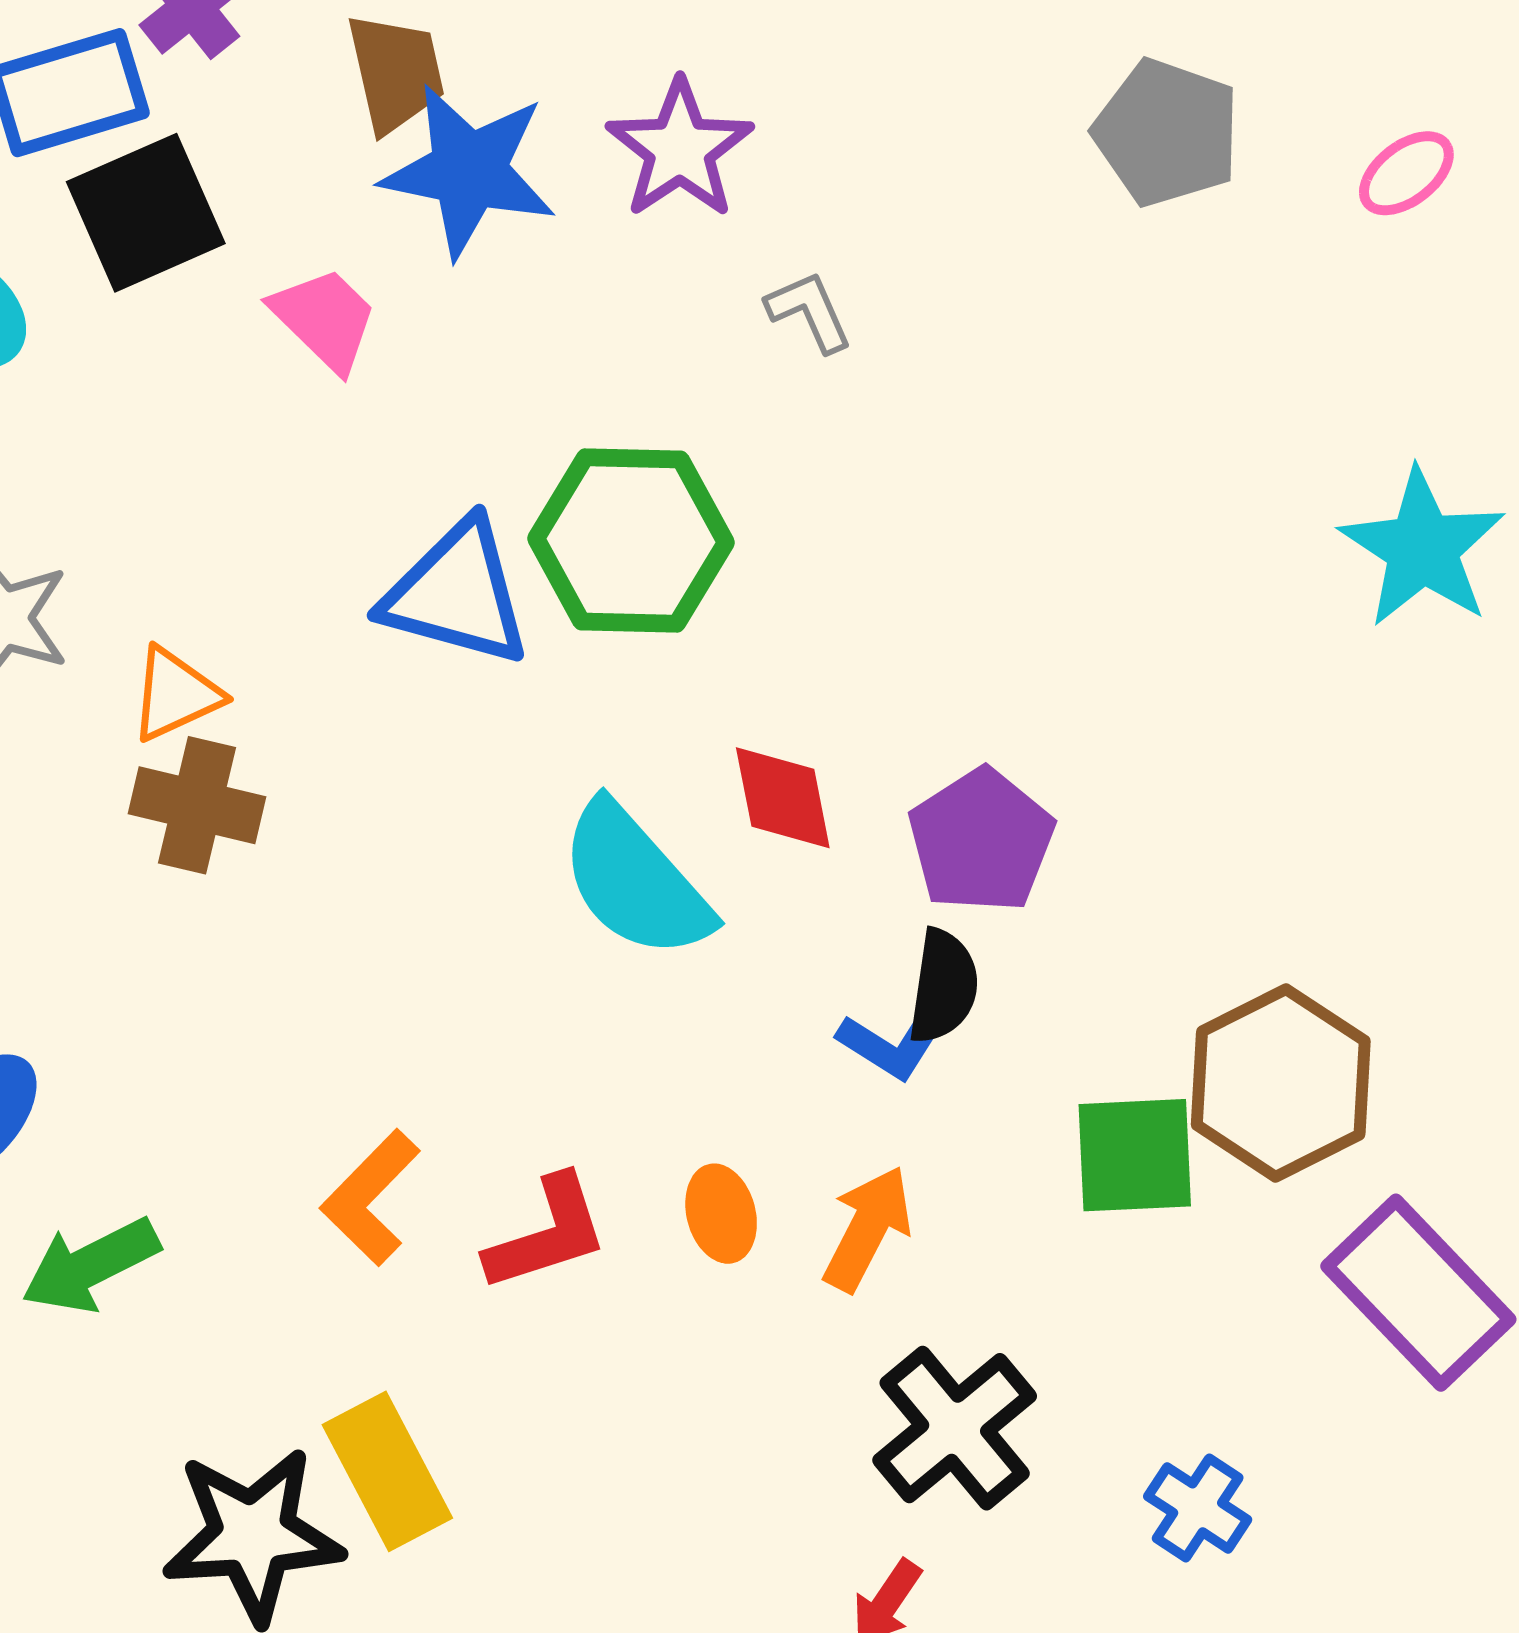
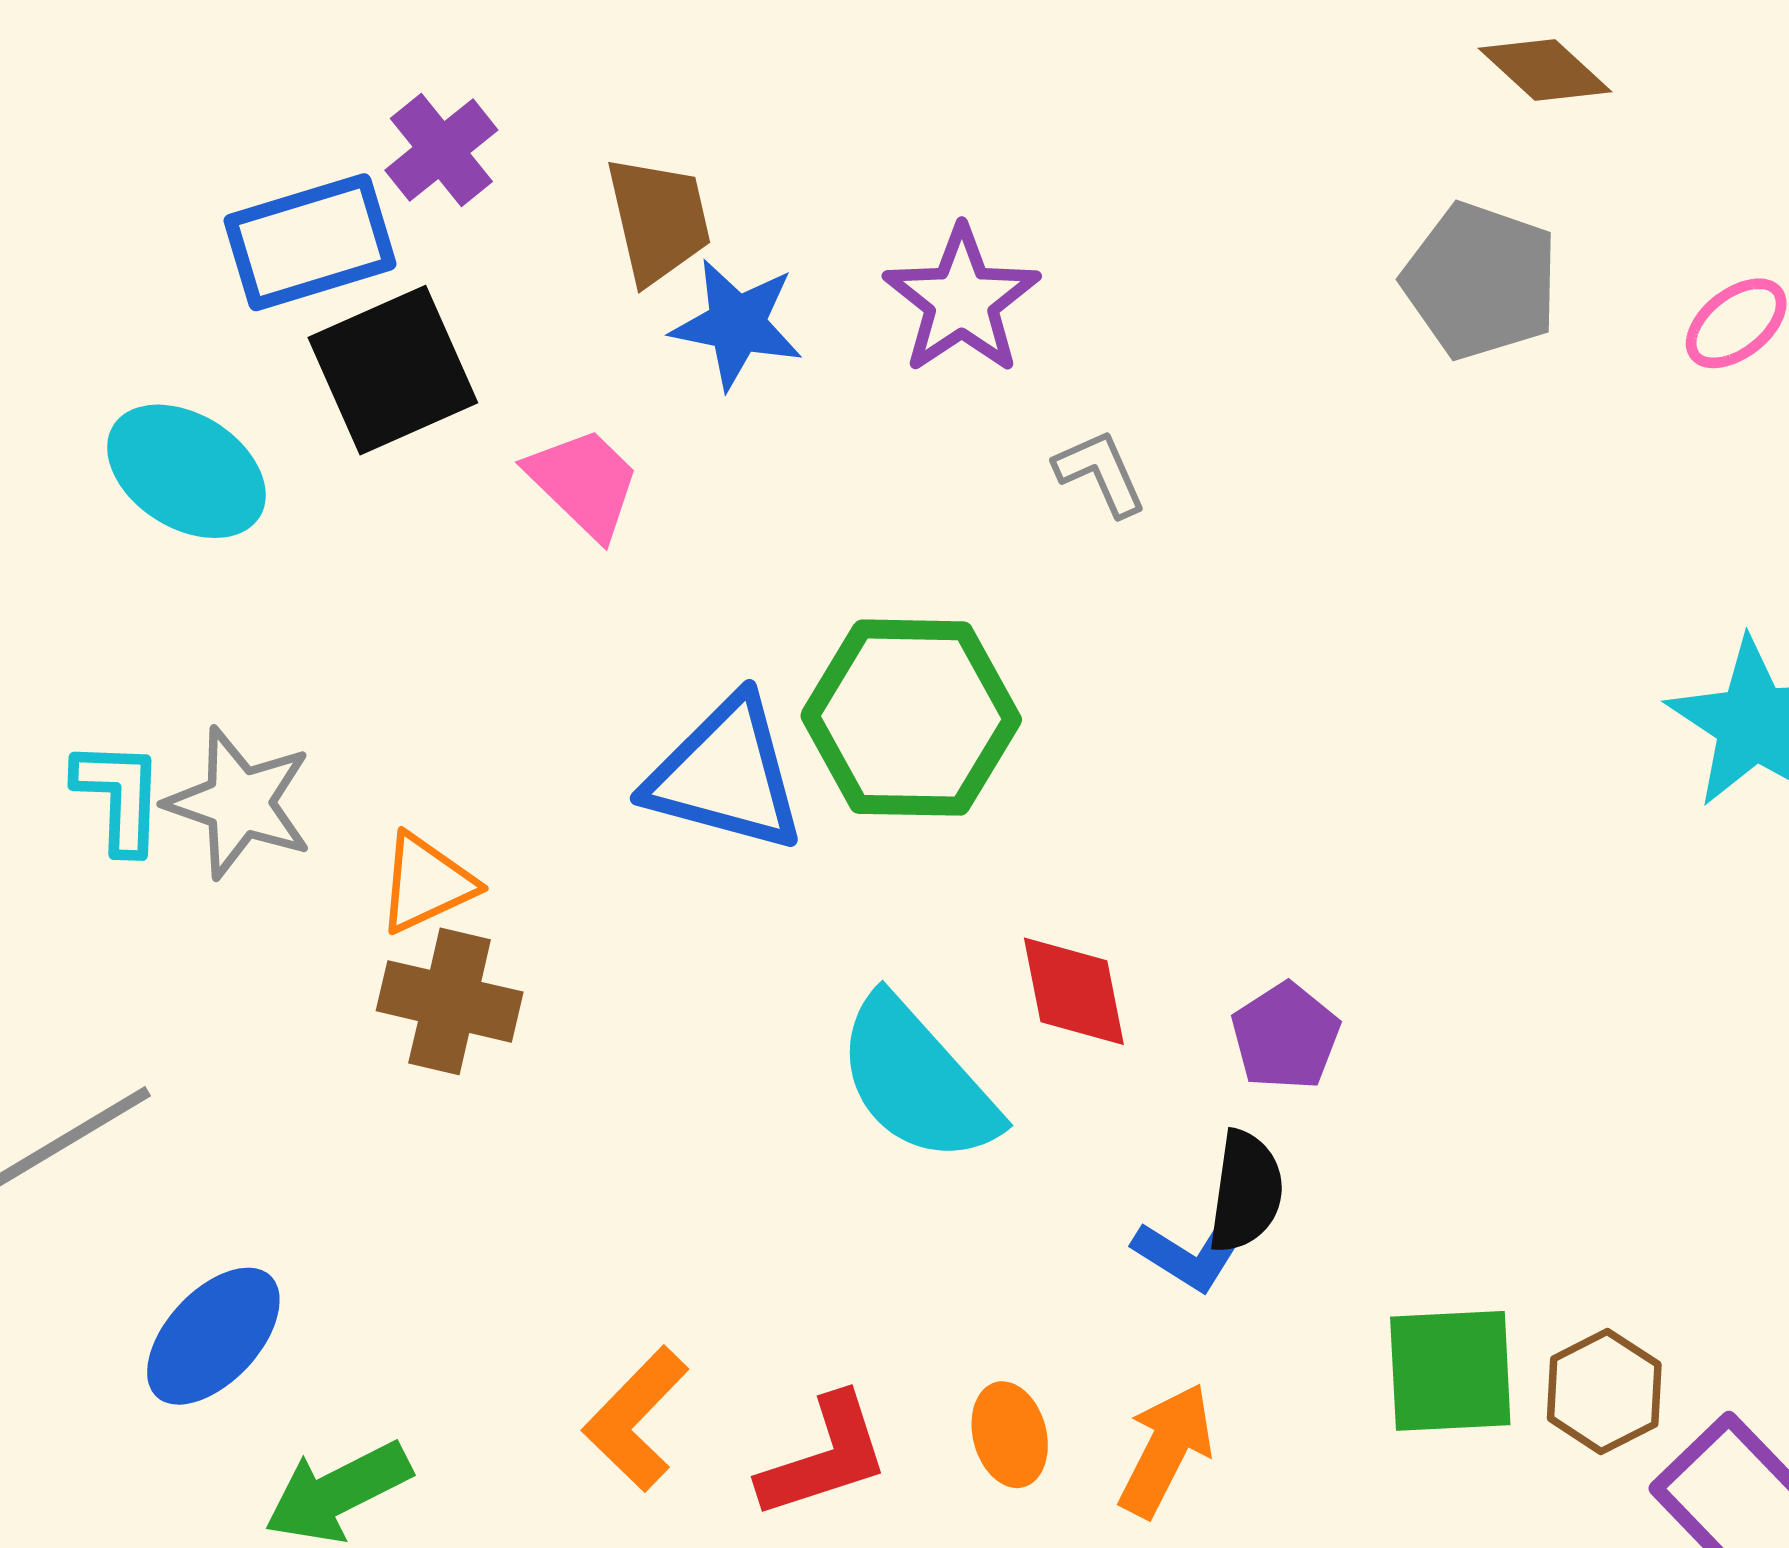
blue star: (469, 171) -> (737, 324), size x0.7
purple pentagon: (981, 841) -> (1286, 1036), size x0.7
brown hexagon: (1281, 1083) -> (1604, 1391), moved, size x0.6

